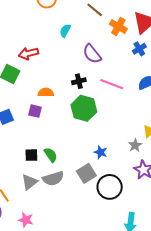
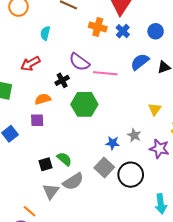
orange cross: (118, 26) -> (98, 27), moved
red arrow: (28, 53) -> (30, 64), moved
purple semicircle: (92, 54) -> (79, 62), moved
black cross: (79, 81) -> (62, 80), moved
gray star: (135, 145) -> (134, 135), moved

